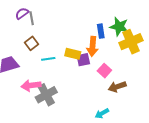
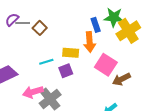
gray line: (32, 18) -> (23, 23), turned -72
brown square: (31, 43) -> (40, 28), moved
purple square: (83, 60) -> (66, 71), moved
pink square: (104, 71) -> (106, 65), size x1.5

